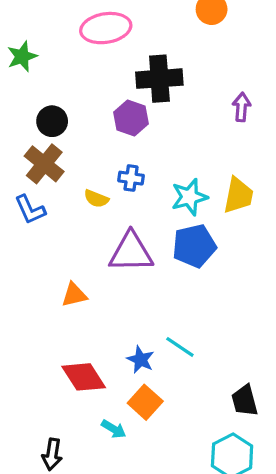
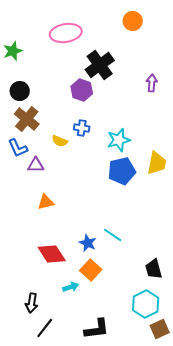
black cross: (159, 79) -> (100, 65), turned -32
black circle: (52, 121) -> (20, 91), moved
yellow trapezoid: (238, 195) -> (157, 163), moved
purple triangle: (131, 252) -> (36, 165), moved, size x0.6
cyan arrow: (114, 429) -> (71, 287), turned -49

